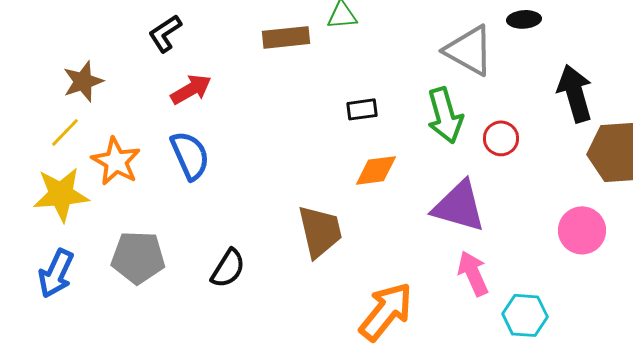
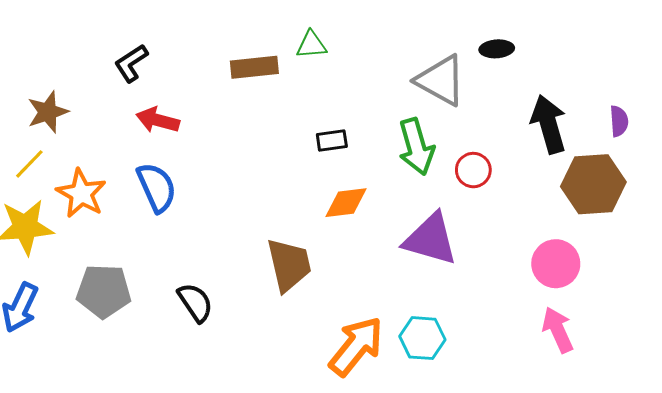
red arrow: (191, 89) -> (158, 120), turned -135
black semicircle: (228, 268) -> (195, 302), turned -66
pink arrow: (473, 273) -> (558, 330), moved
cyan hexagon: (525, 315) -> (422, 338), moved

